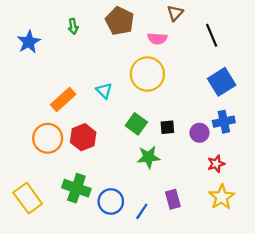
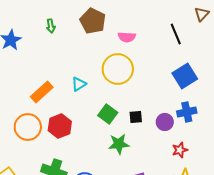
brown triangle: (175, 13) -> (202, 14), moved
cyan triangle: (104, 91) -> (79, 84), turned 42

